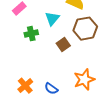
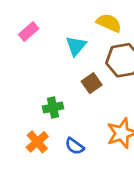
green cross: (31, 34) -> (53, 107), moved

